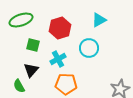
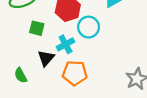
cyan circle: (89, 48) -> (89, 27), moved
black triangle: (31, 70) -> (46, 58), moved

